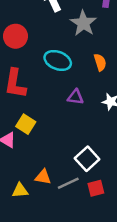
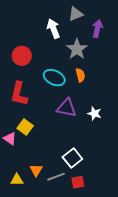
orange semicircle: (100, 62) -> (80, 75), moved
purple triangle: (76, 97) -> (67, 108), size x1.5
orange triangle: (43, 177) -> (36, 170), turned 48

